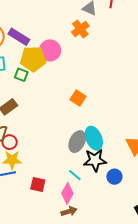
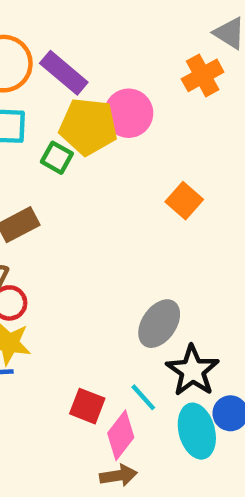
orange square: (78, 98) -> (184, 201), moved
cyan ellipse: (94, 138) -> (197, 431), moved
black star: (95, 160) -> (193, 371), turned 30
red square: (38, 185) -> (87, 406), moved

